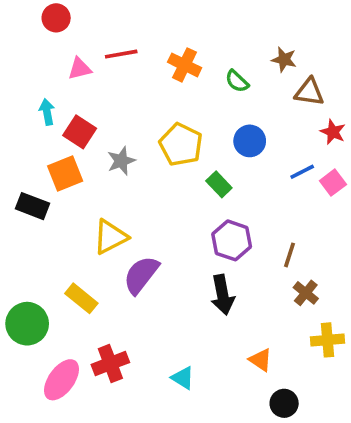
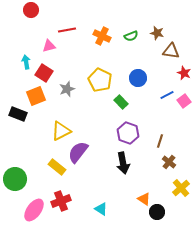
pink triangle: (80, 69) -> (49, 46), moved
green semicircle: (237, 81) -> (131, 36), moved, turned -64
yellow rectangle: (81, 298) -> (57, 167), moved
yellow cross: (327, 340) -> (181, 188), turned -36
black circle: (284, 403) -> (157, 212), moved

